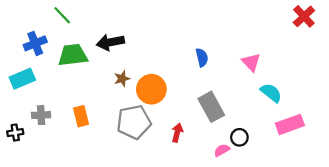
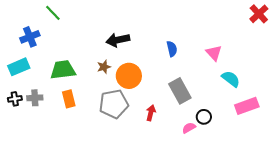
black arrow: (110, 42) -> (118, 40), moved
green trapezoid: (73, 55) -> (63, 70), moved
black cross: (15, 133) -> (15, 99), moved

